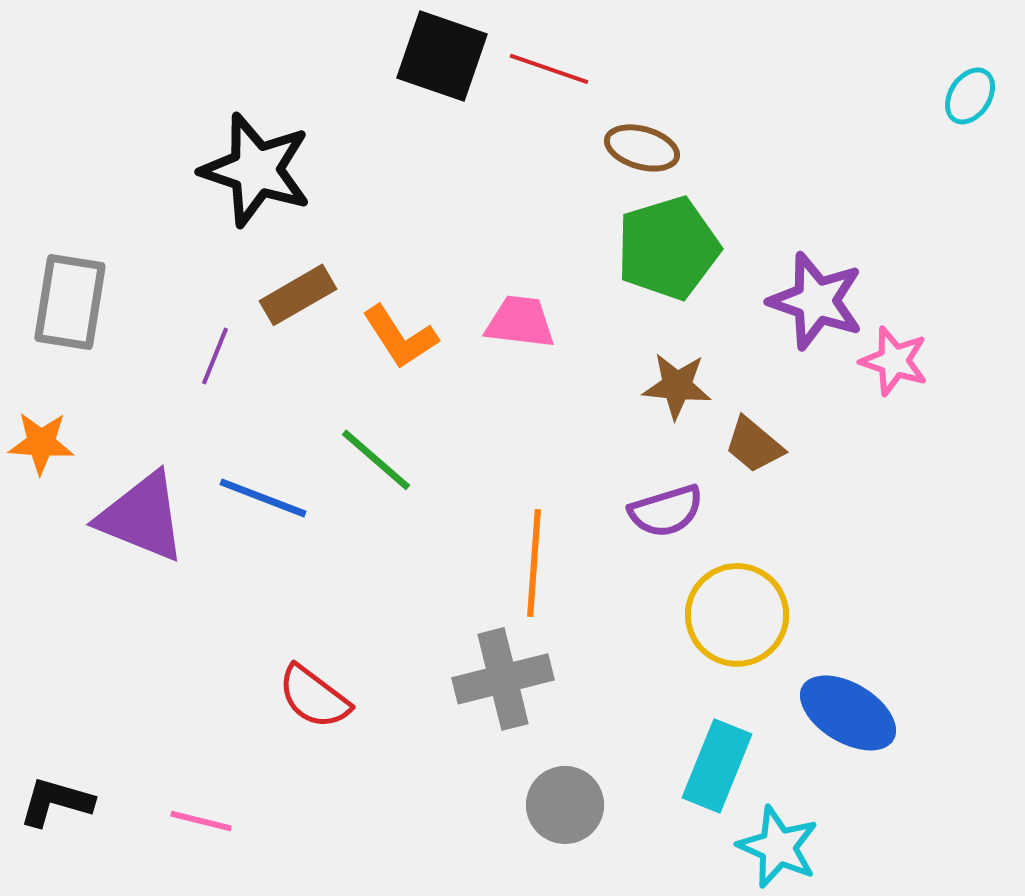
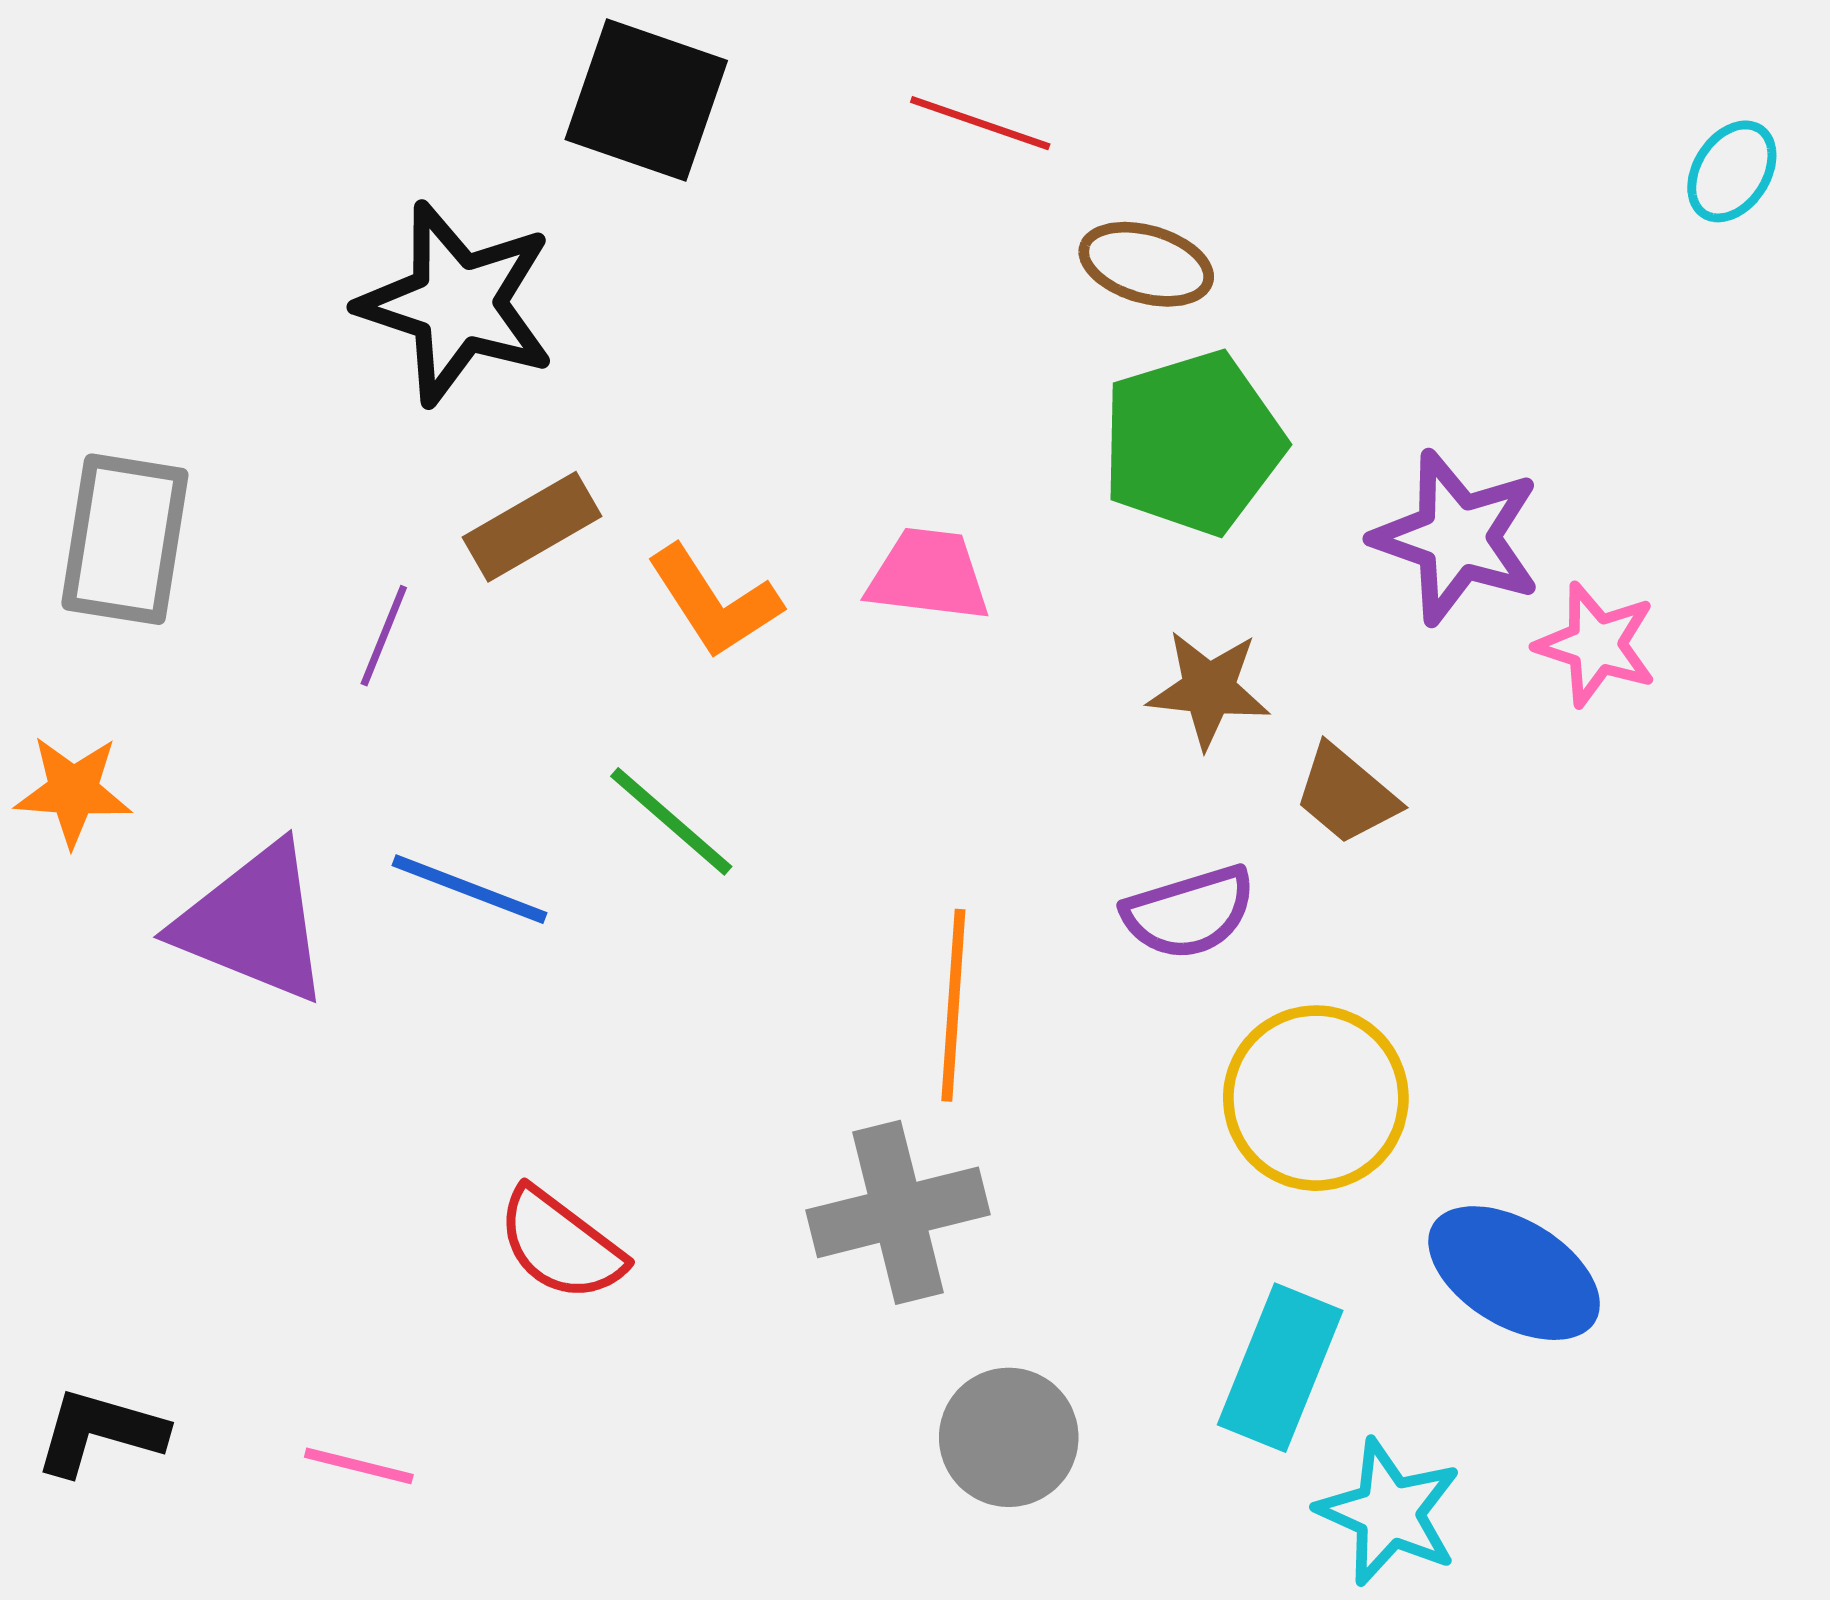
black square: (442, 56) -> (646, 100), moved

